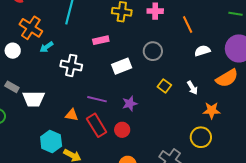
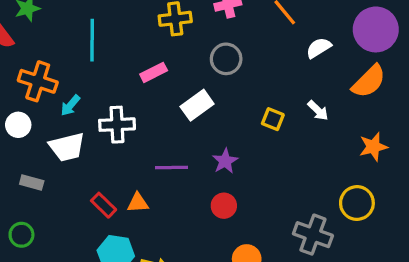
gray circle: (153, 51) -> (226, 59), moved
white trapezoid: (34, 99) -> (67, 147), moved
orange star: (212, 110) -> (373, 147), moved
red rectangle: (97, 125) -> (104, 205), moved, size x0.7
yellow circle: (201, 137) -> (357, 203), moved

